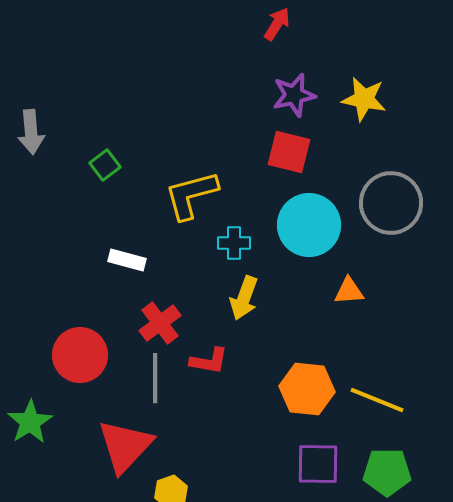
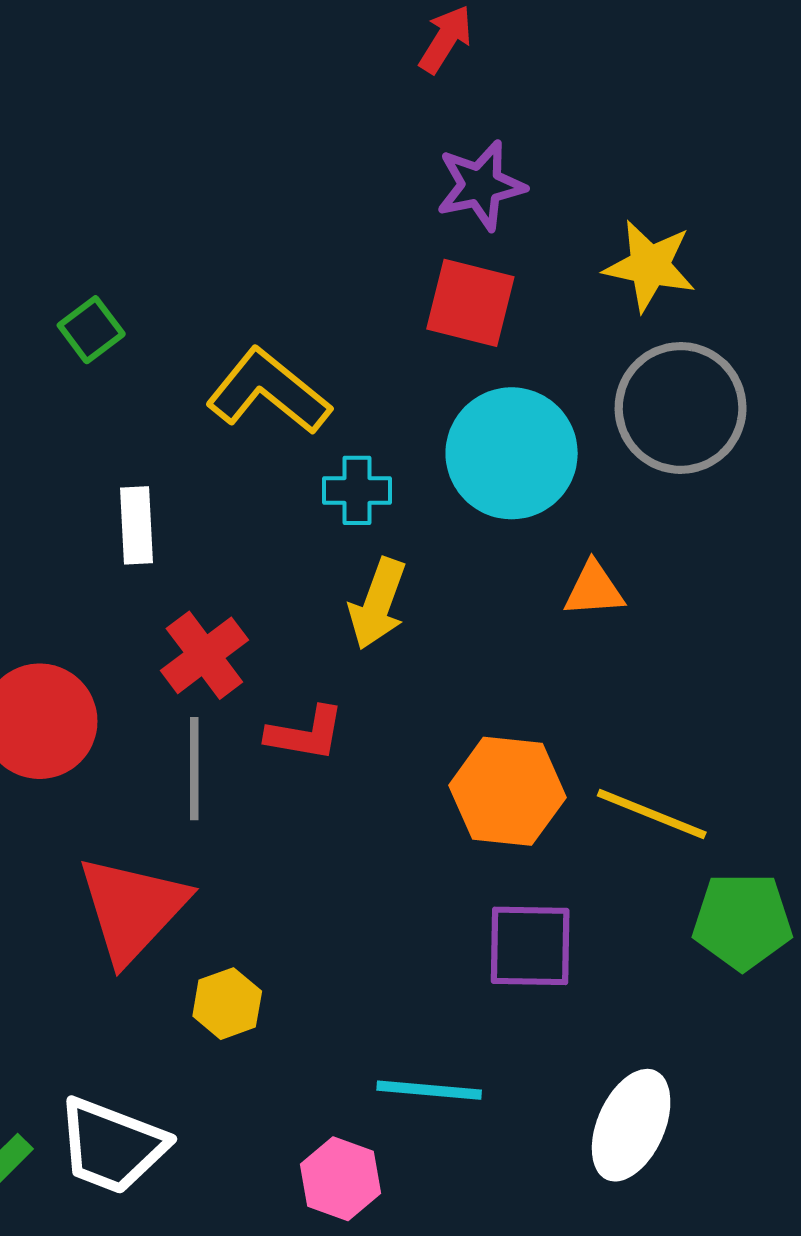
yellow star: (364, 99) -> (650, 266), moved
yellow L-shape: (191, 195) -> (268, 391), turned 54
white rectangle: (127, 260) -> (136, 525), turned 72
green pentagon: (387, 472) -> (742, 921), moved

